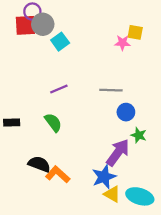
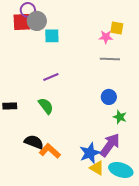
cyan square: (60, 42) -> (52, 36), turned 35
gray line: (111, 90) -> (110, 59), moved
purple arrow: (118, 153) -> (110, 145), moved

